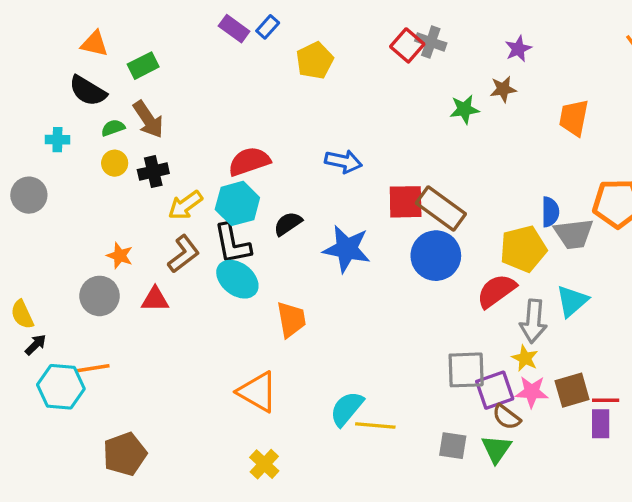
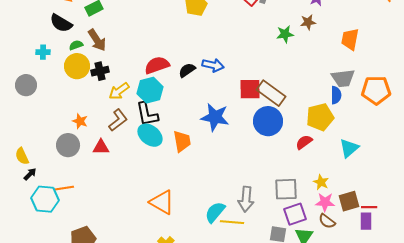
yellow circle: (115, 163) -> (77, 66), size x1.6
black semicircle: (288, 224) -> (187, 70), moved
gray trapezoid: (574, 234) -> (343, 78), moved
red semicircle: (496, 291) -> (304, 142), size x0.7
orange trapezoid: (291, 320) -> (182, 141), moved
gray arrow: (533, 321) -> (246, 199), moved
purple square: (495, 390) -> (295, 214), moved
brown semicircle: (506, 417) -> (327, 221), moved

